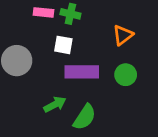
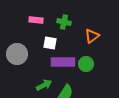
green cross: (70, 14) -> (64, 22), moved
green circle: (126, 75) -> (86, 64), moved

